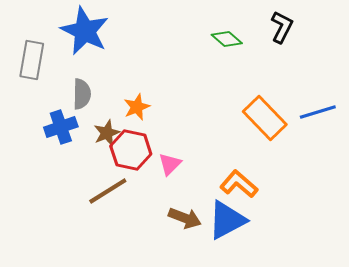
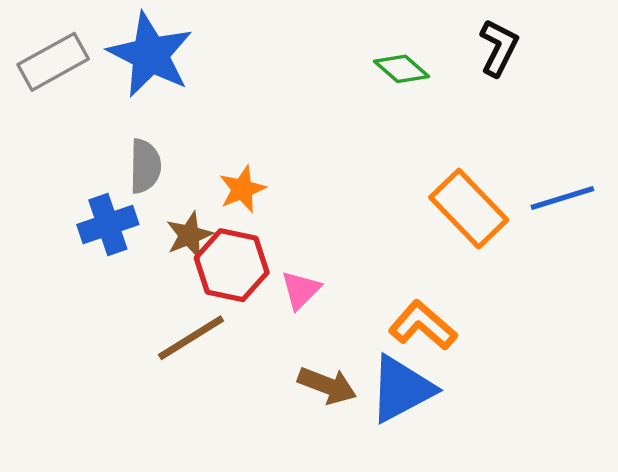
gray rectangle: (32, 60) -> (53, 62), moved, turned 51

